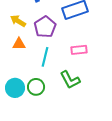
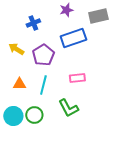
orange triangle: (19, 44) -> (19, 84), moved

